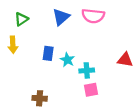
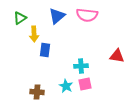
yellow arrow: (13, 45) -> (34, 34), moved
cyan star: (67, 60) -> (66, 86), moved

